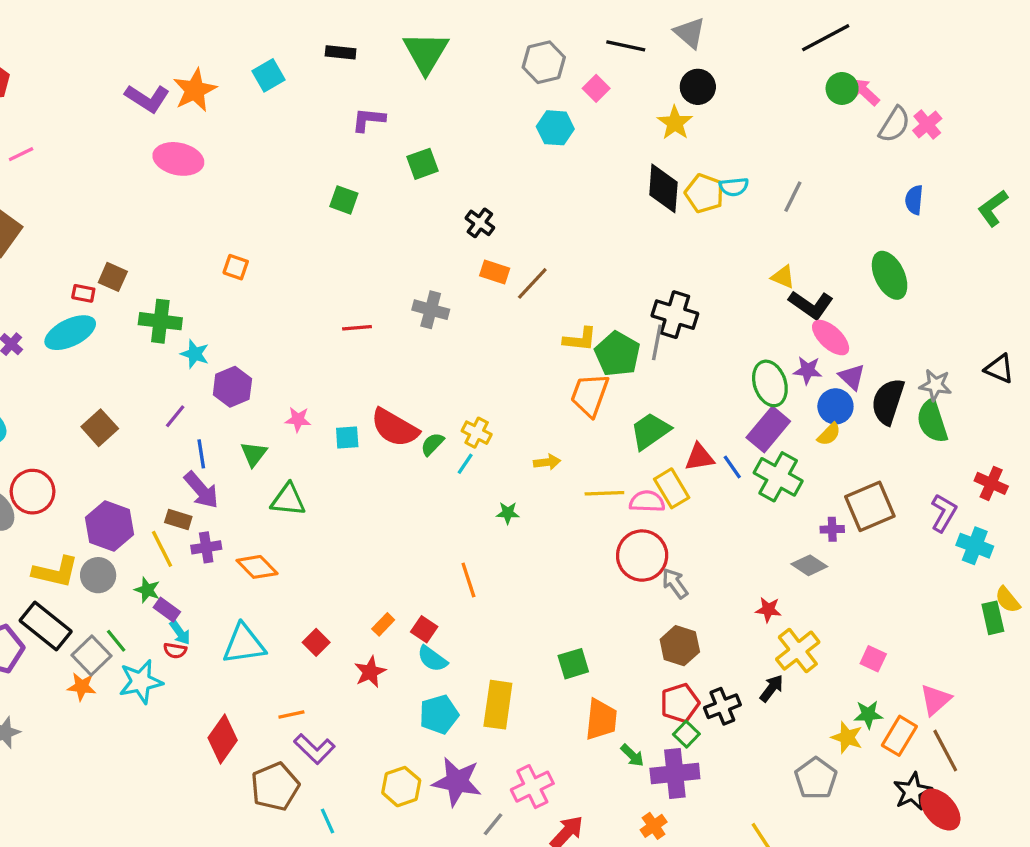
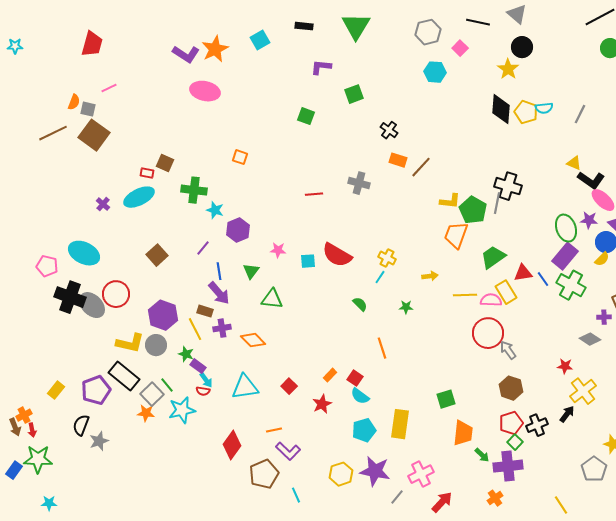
green semicircle: (432, 444) -> (360, 304), moved, turned 91

